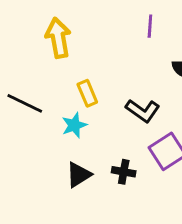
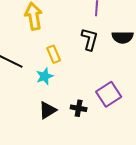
black L-shape: (143, 111) -> (90, 39), moved, turned -110

